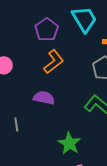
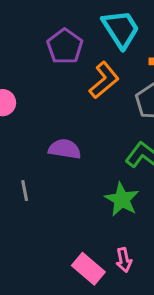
orange L-shape: (54, 62) -> (104, 80), moved
green star: (69, 143) -> (122, 199), moved

